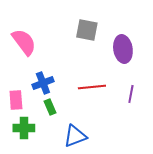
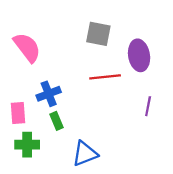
red line: (92, 87) -> (105, 77), moved

